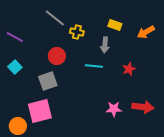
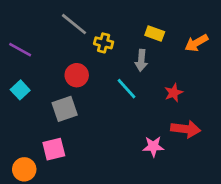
cyan line: (94, 66) -> (126, 89), turned 42
red arrow: (143, 107) -> (186, 129), moved
pink square: (40, 111) -> (54, 149), size x0.7

